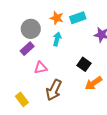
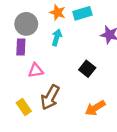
purple rectangle: (27, 49) -> (21, 47), turned -48
orange arrow: (94, 83) -> (95, 108), moved
yellow rectangle: (22, 99) -> (24, 107), moved

